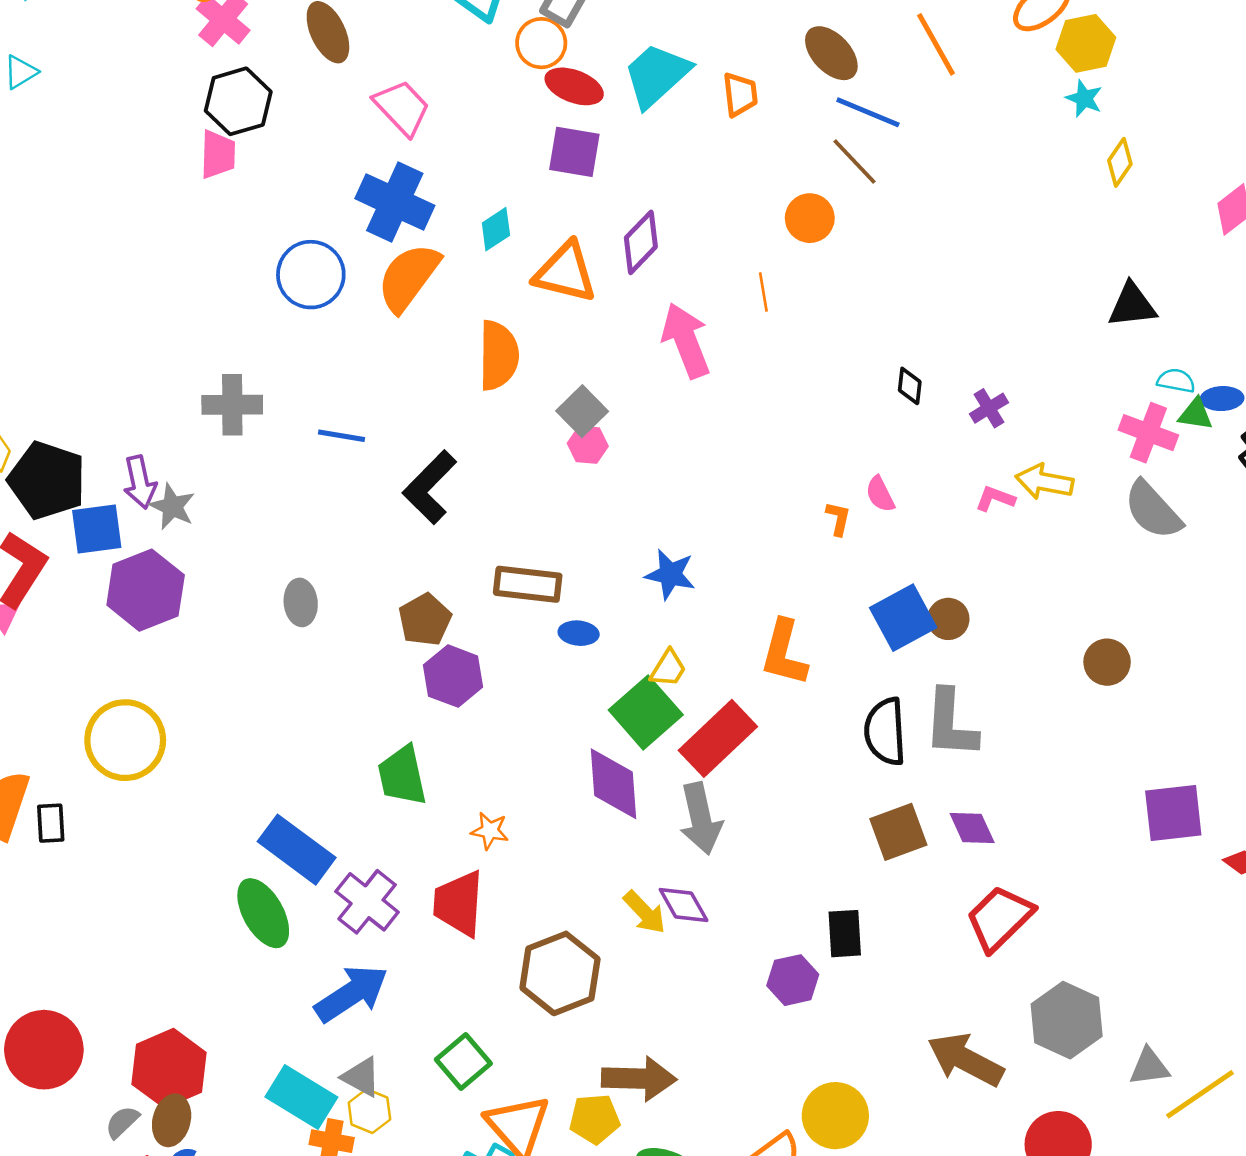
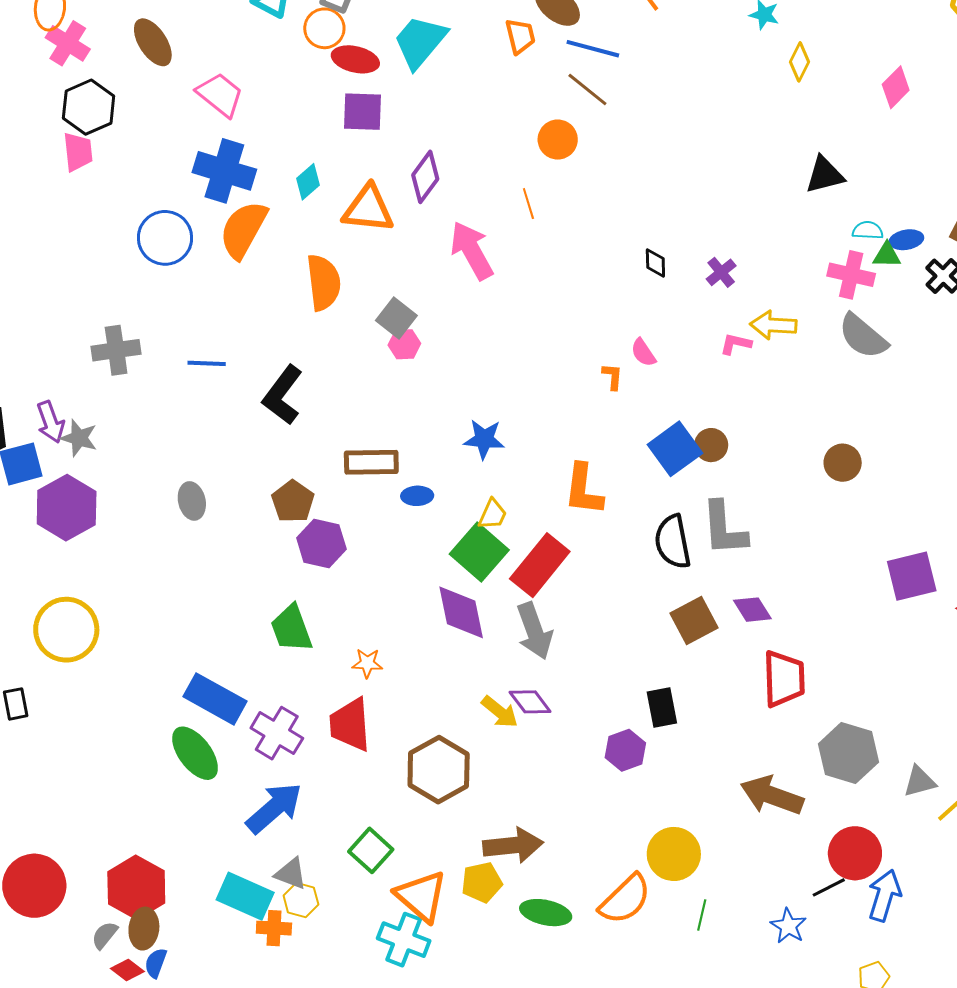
orange trapezoid: (740, 94) -> (520, 36), moved
red trapezoid: (1000, 918) -> (784, 679), turned 140

